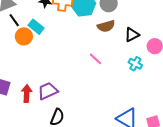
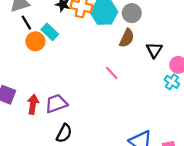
brown semicircle: (106, 26) -> (127, 38), turned -54
black triangle: (132, 35) -> (154, 50), turned -35
cyan cross: (135, 64) -> (172, 82), moved

